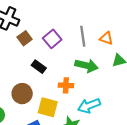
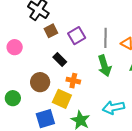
green arrow: (86, 66) -> (104, 66), turned 50
orange cross: (66, 85) -> (73, 81), moved
cyan arrow: (89, 106) -> (113, 108), moved

